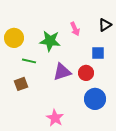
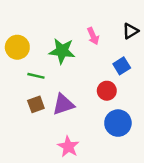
blue square: (98, 53) -> (122, 66), turned -32
purple triangle: (62, 72) -> (63, 104), moved
brown square: (21, 84) -> (36, 104), moved

